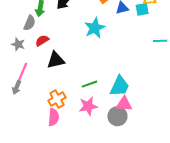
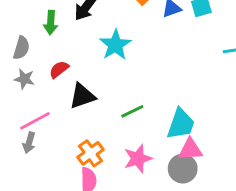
gray semicircle: (30, 23) -> (21, 48), moved
cyan star: (95, 28) -> (115, 45), moved
pink line: (22, 73) -> (35, 121), turned 45
green line: (89, 84) -> (132, 111), moved

